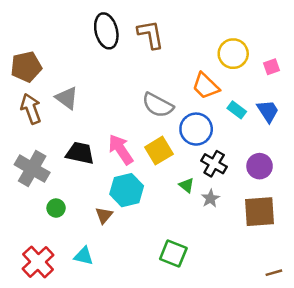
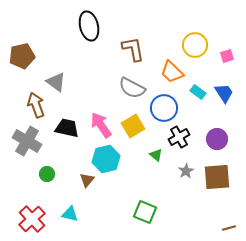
brown L-shape: (151, 34) -> (133, 49), moved
brown arrow: (31, 109) -> (36, 105), moved
black cross: (214, 164) -> (179, 137), turned 30
gray star: (210, 198) -> (186, 171), moved

